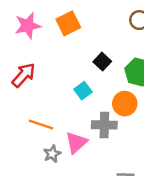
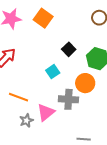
orange square: (68, 23) -> (43, 18), turned -30

